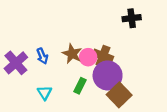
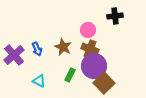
pink circle: (88, 57) -> (88, 30), moved
cyan triangle: (45, 93) -> (39, 81), turned -32

